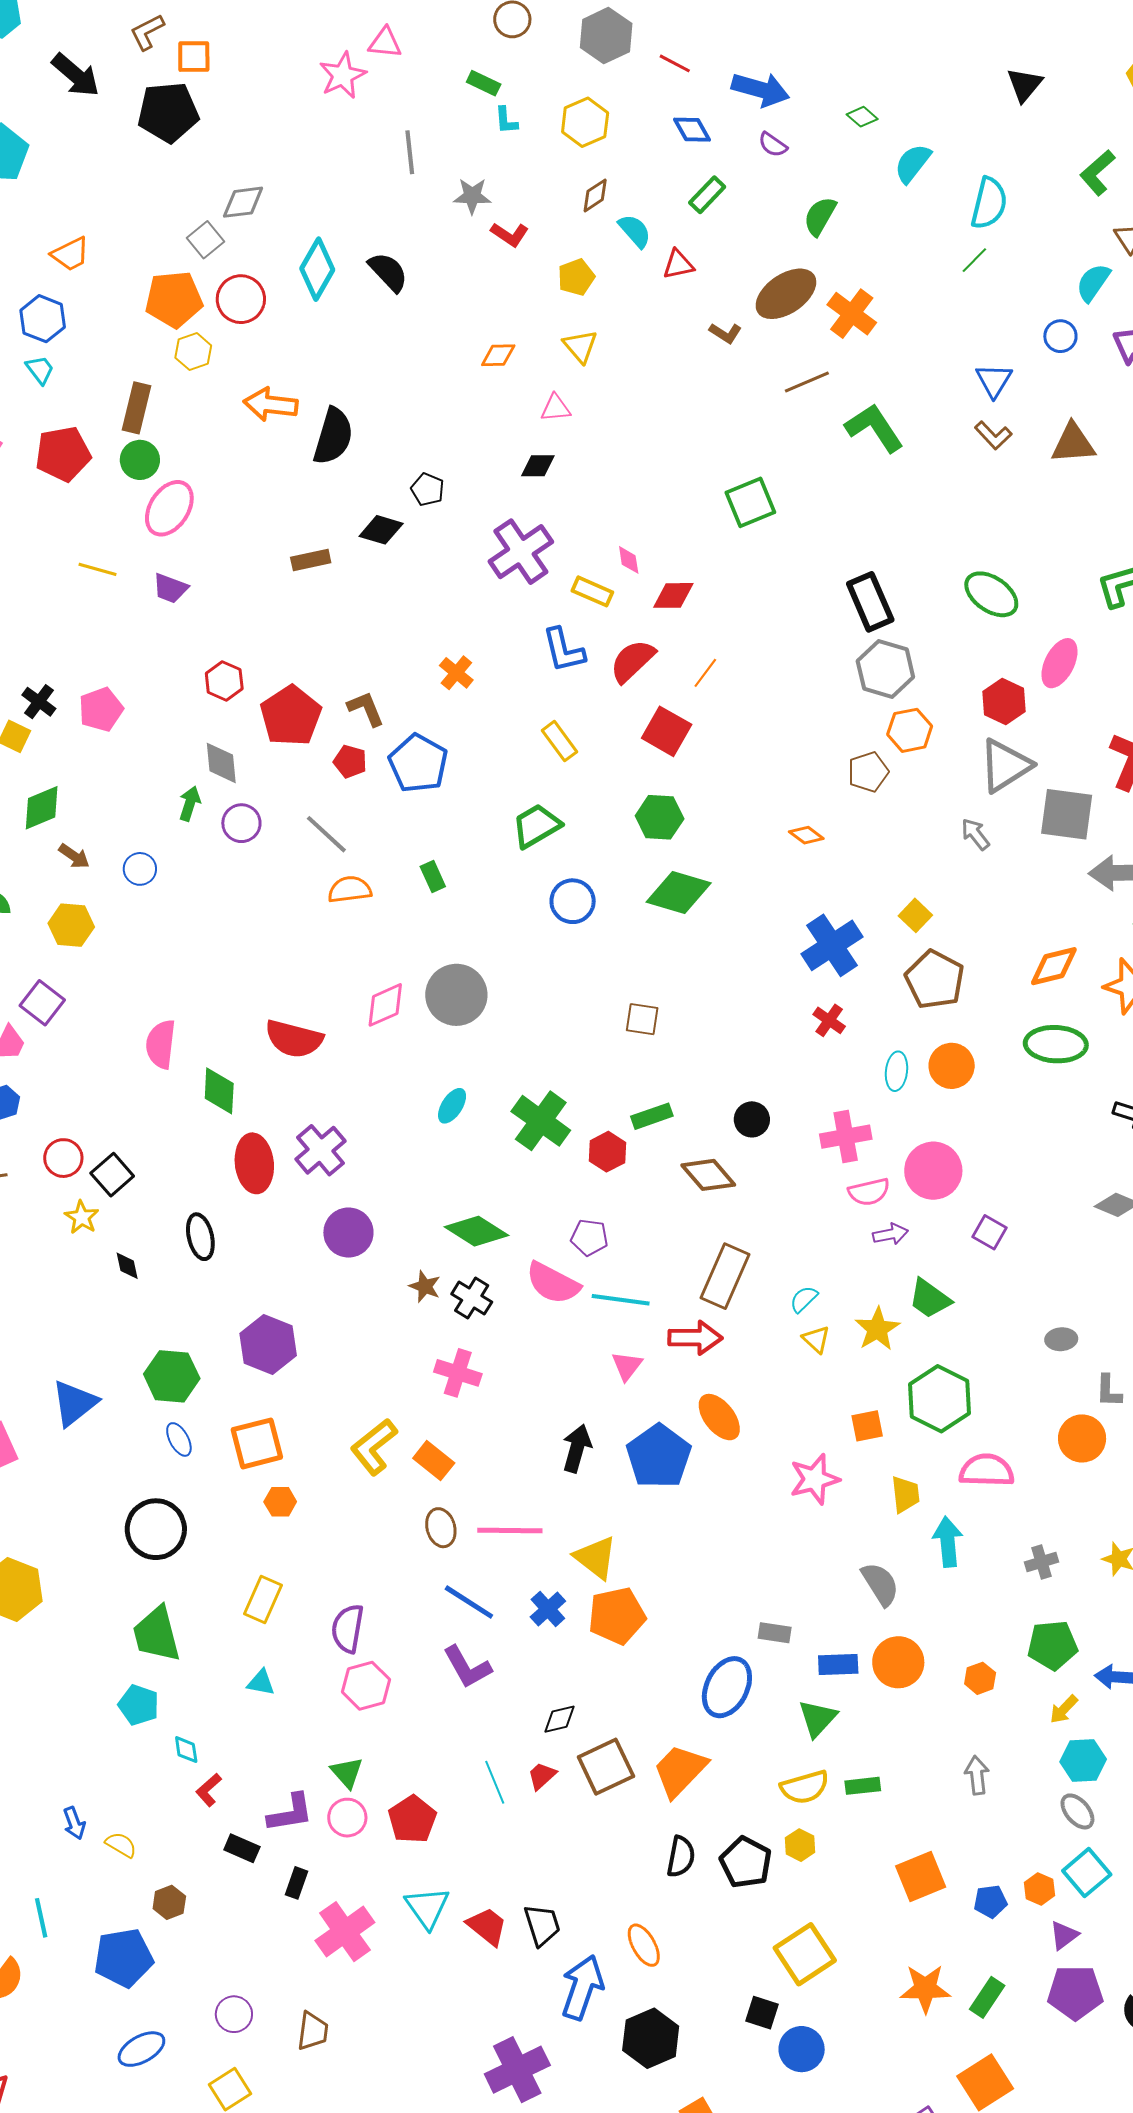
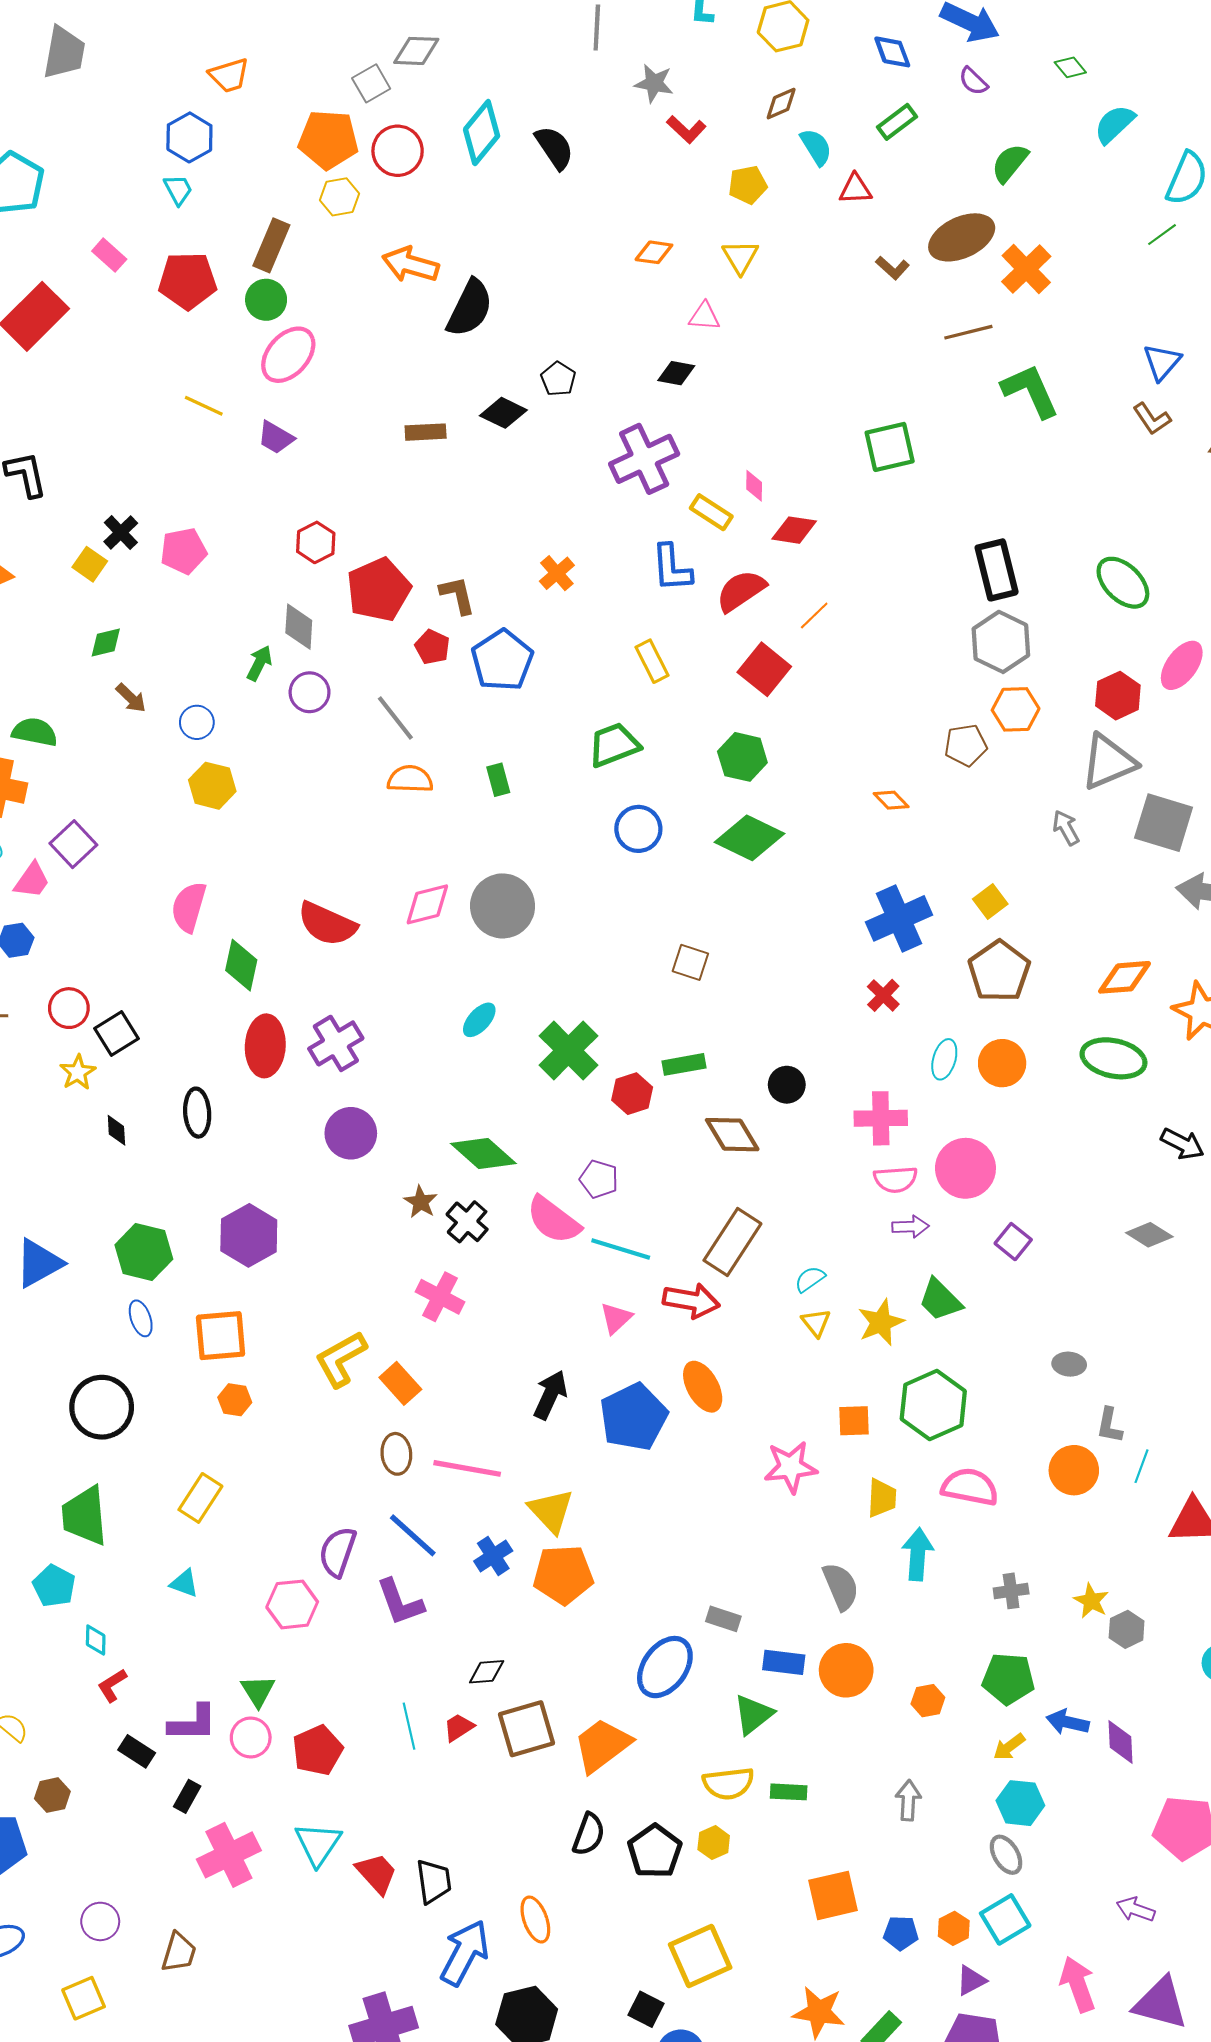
green diamond: (42, 808) -> (106, 642), size x0.7
yellow hexagon: (71, 925) -> (212, 786), moved
purple semicircle: (348, 1629) -> (338, 1552), moved

